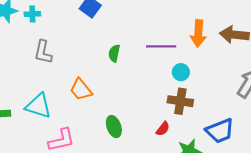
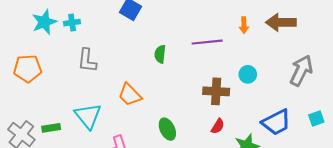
orange arrow: (198, 34) -> (244, 25), size x0.6
cyan circle: (181, 72) -> (248, 74), moved
brown cross: (180, 101) -> (216, 91), moved
cyan triangle: (38, 106) -> (88, 116), turned 40

